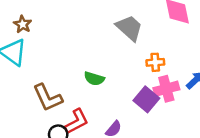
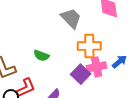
orange cross: (155, 62) -> (89, 46), size x1.6

